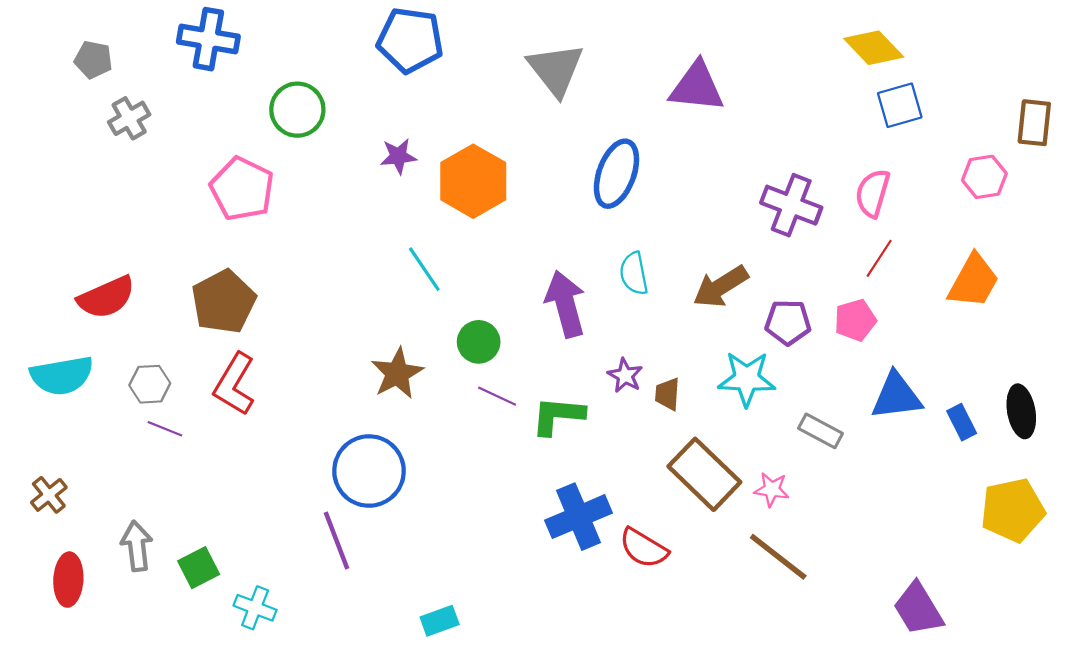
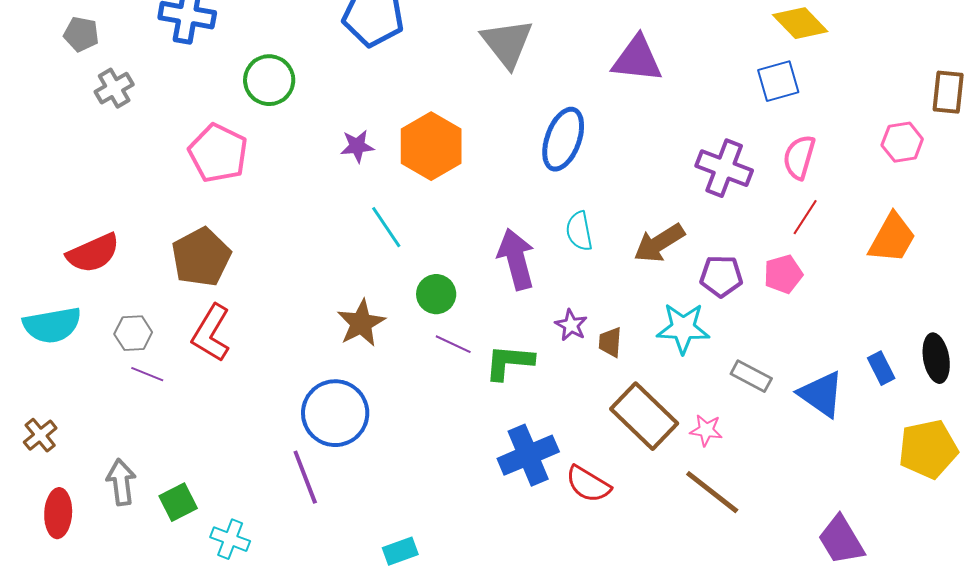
blue square: (900, 105) -> (778, 81), moved
purple star: (398, 156) -> (357, 146), moved
blue triangle: (896, 396) -> (821, 394), moved, turned 42

